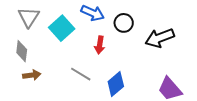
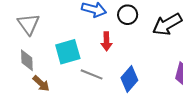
cyan square: (62, 28) -> (68, 52), moved, turned 35
brown arrow: (32, 75) -> (41, 83), turned 60

